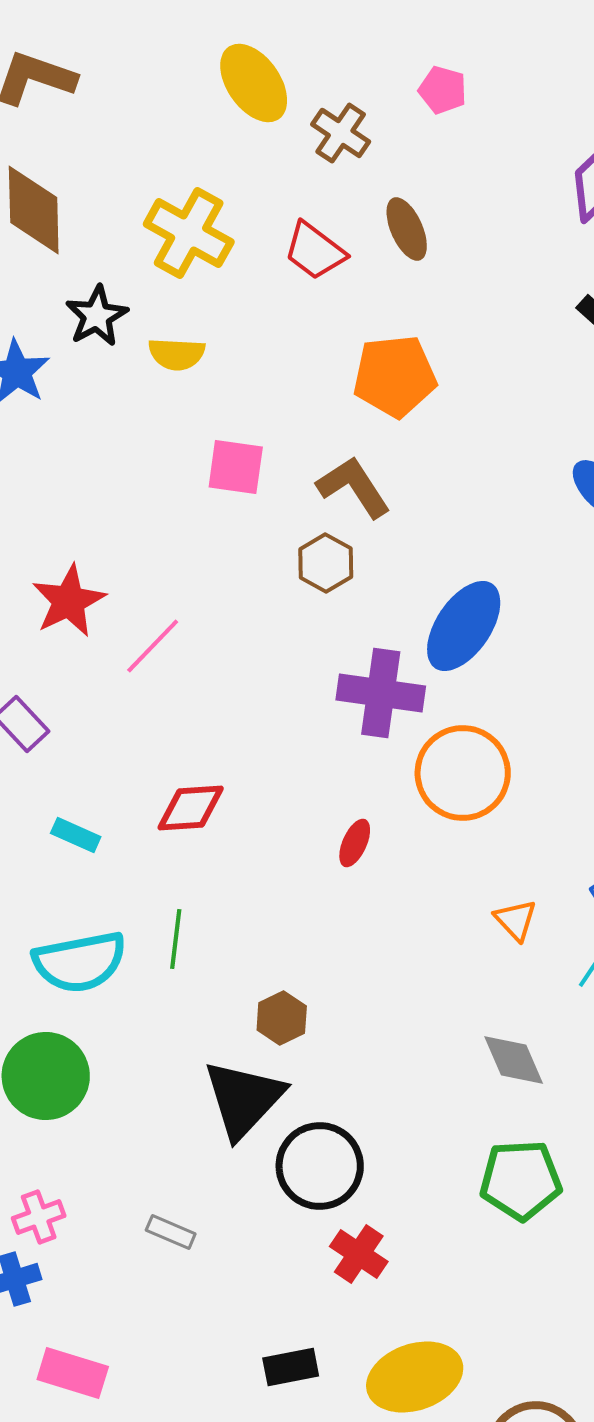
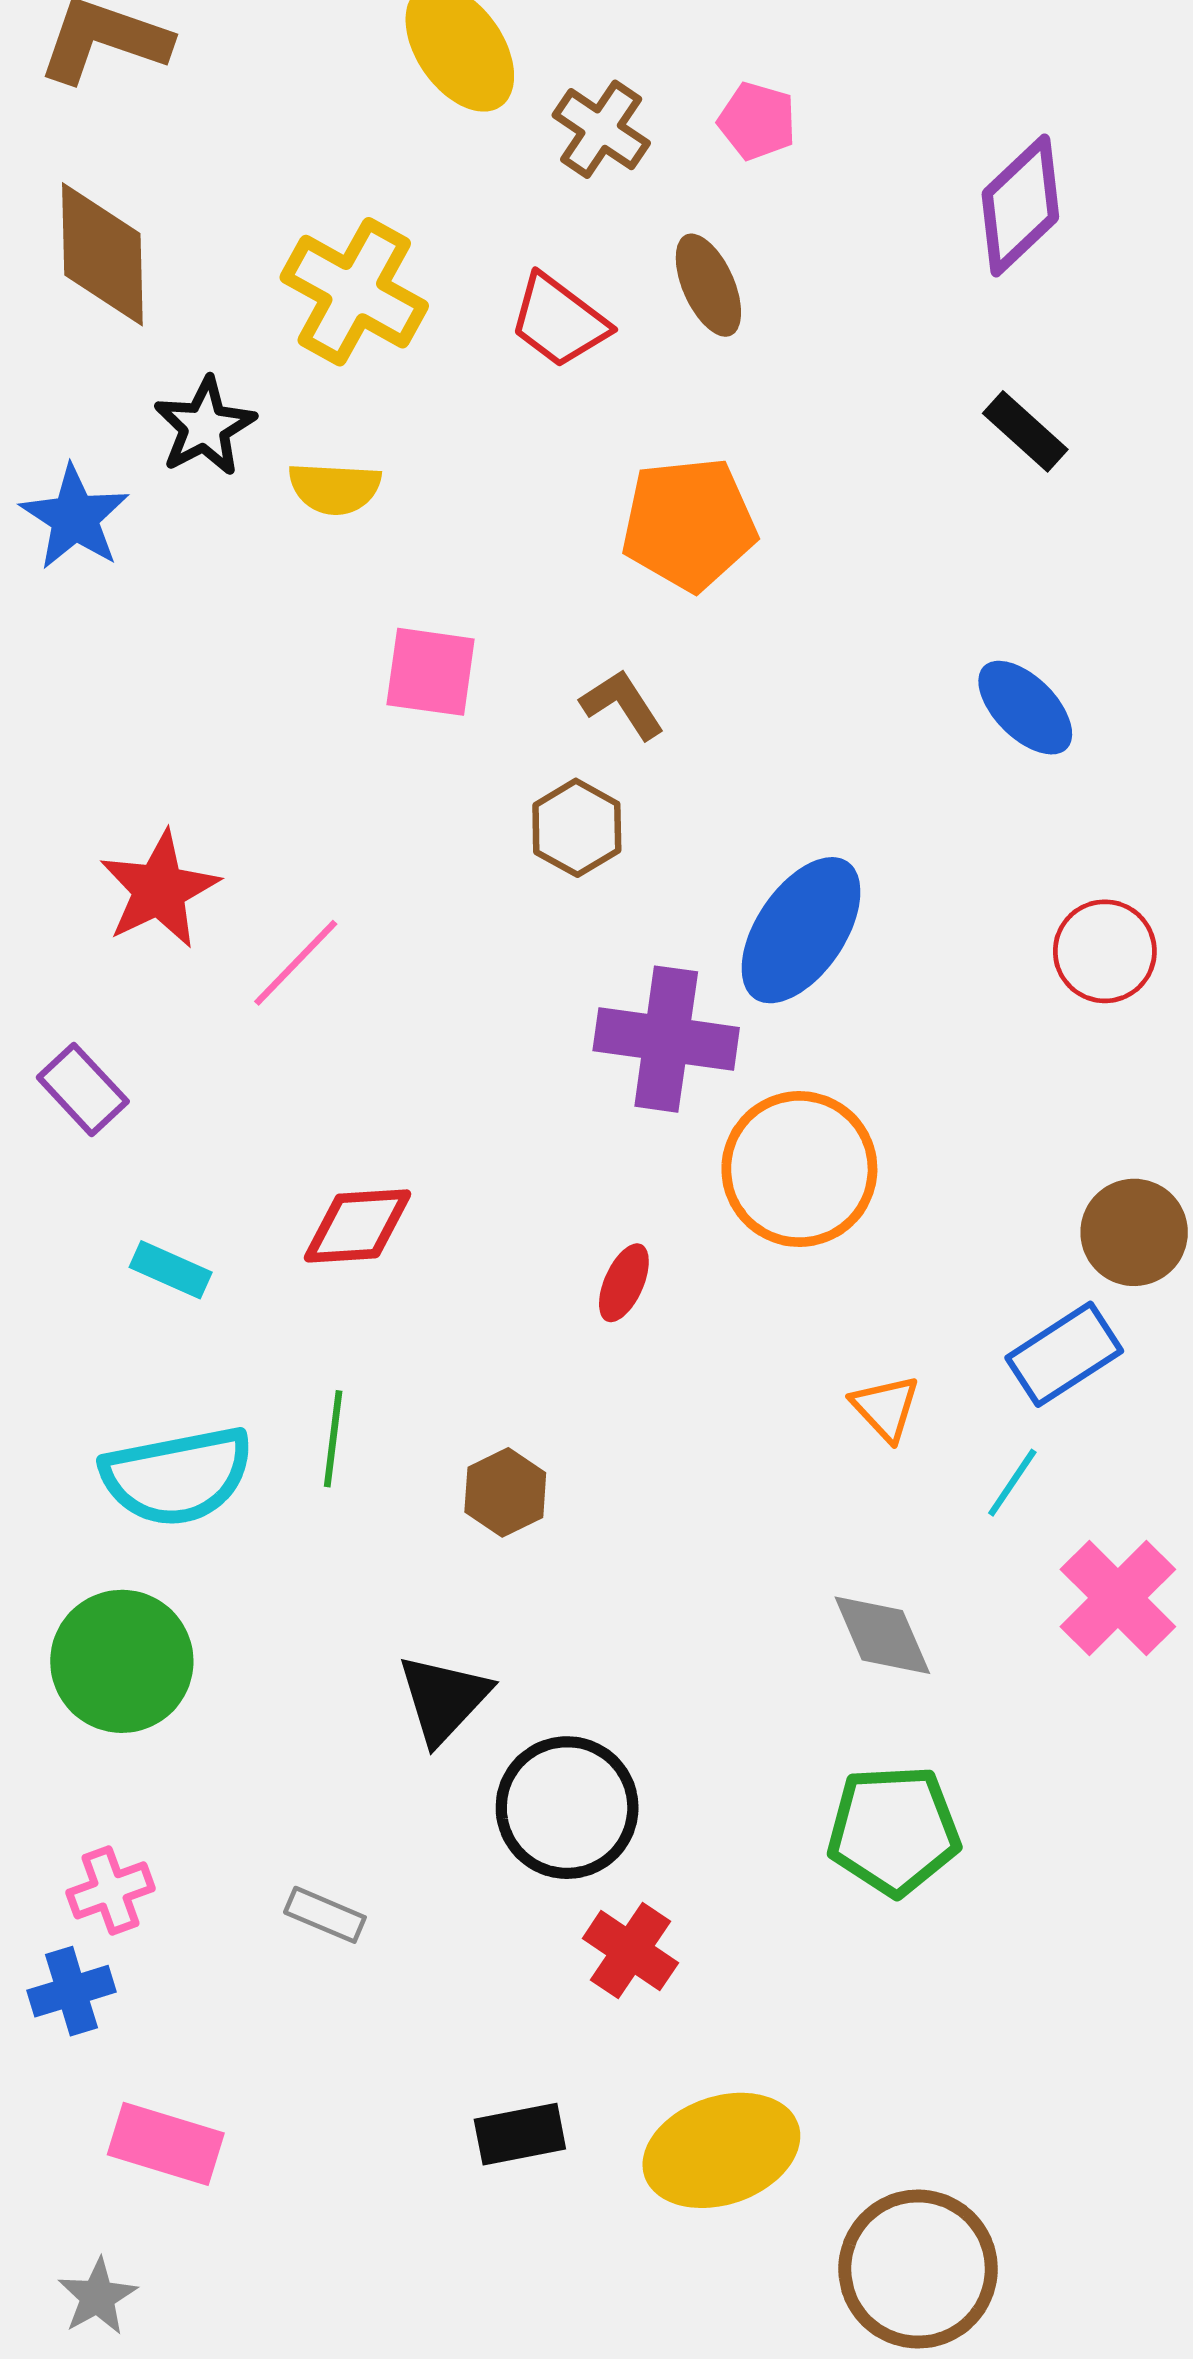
pink pentagon: (443, 90) -> (757, 121), moved
brown L-shape: (354, 487) -> (622, 704), size x0.7
brown hexagon: (282, 1018) -> (505, 1492), moved
black triangle: (244, 1099) -> (444, 1699), size x0.7

